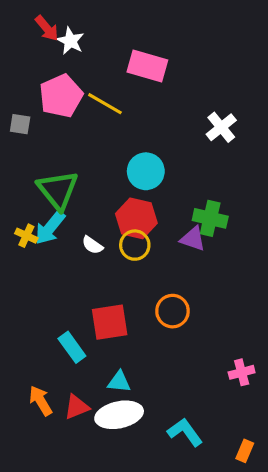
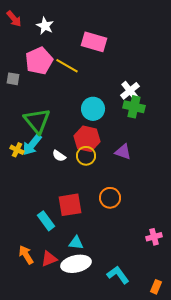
red arrow: (47, 28) -> (14, 19), moved
white cross: (221, 127) -> (130, 91), moved
green cross: (210, 218) -> (134, 107), moved

